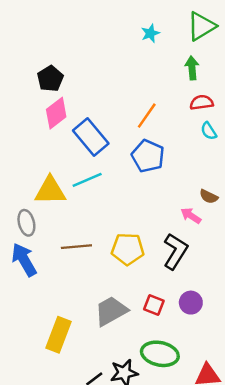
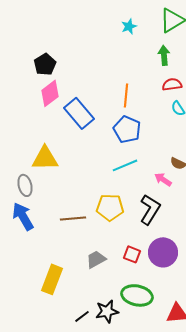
orange line: (147, 116) -> (126, 95), turned -30
cyan line: (87, 180) -> (125, 165), moved
brown line: (76, 247) -> (73, 218), moved
purple circle: (191, 303) -> (163, 252), size x1.5
gray trapezoid: (111, 311) -> (96, 259), size x0.7

